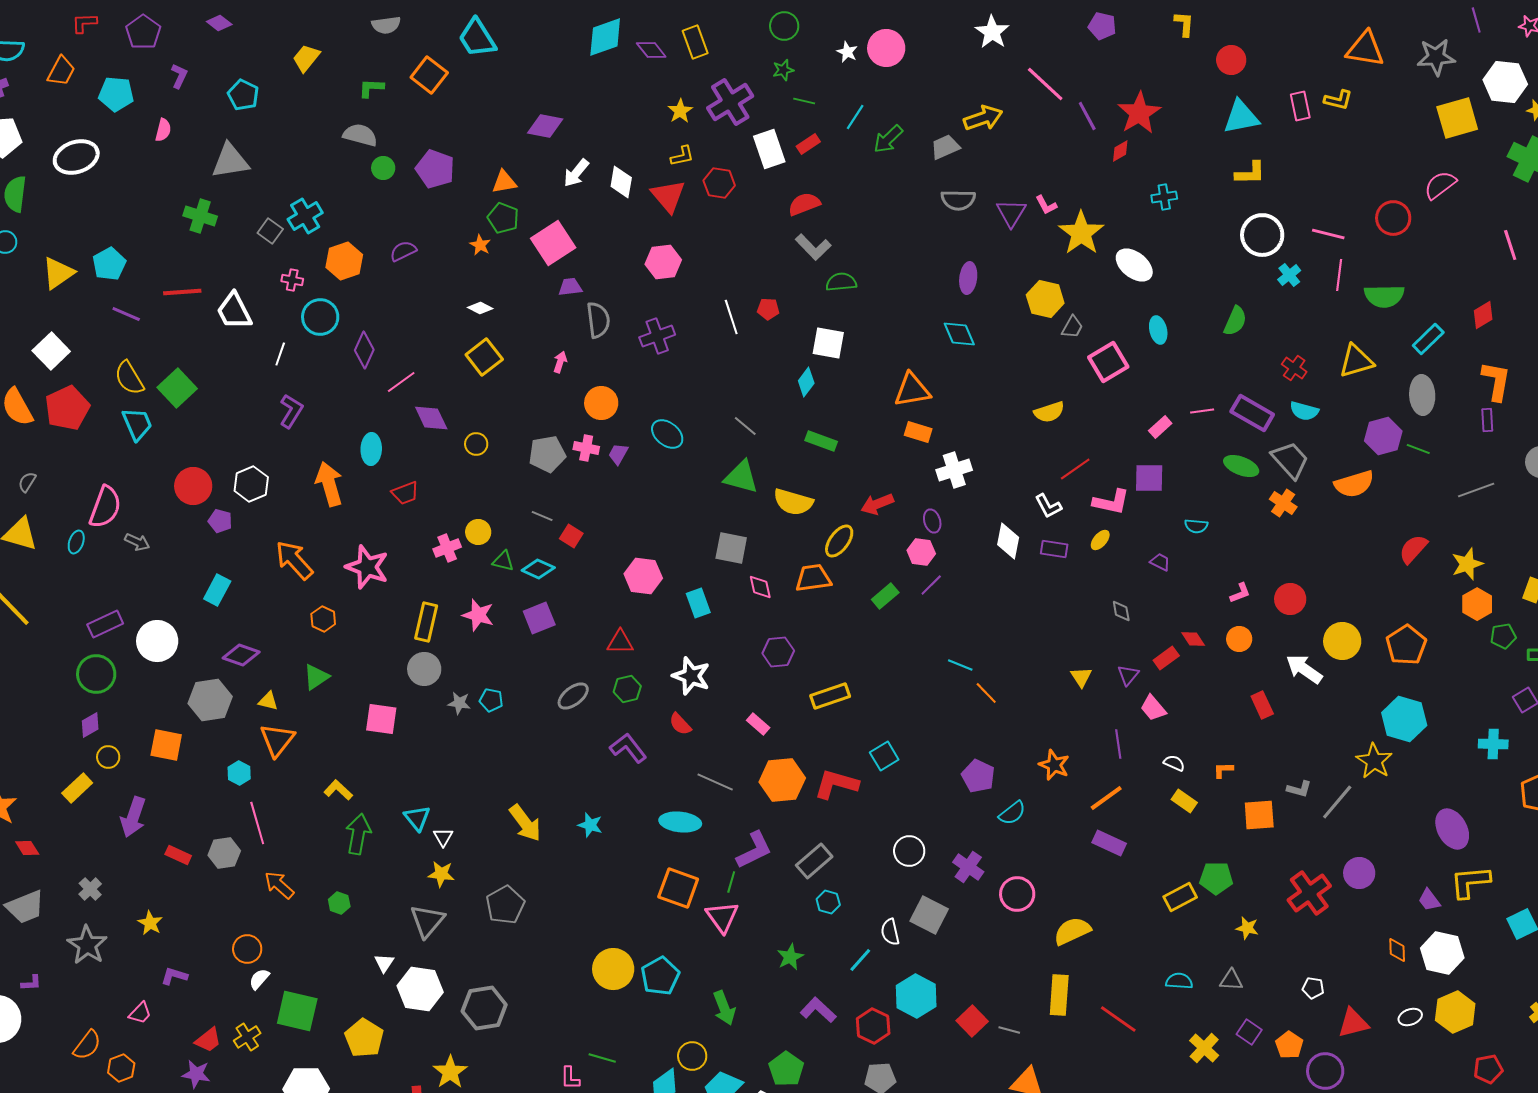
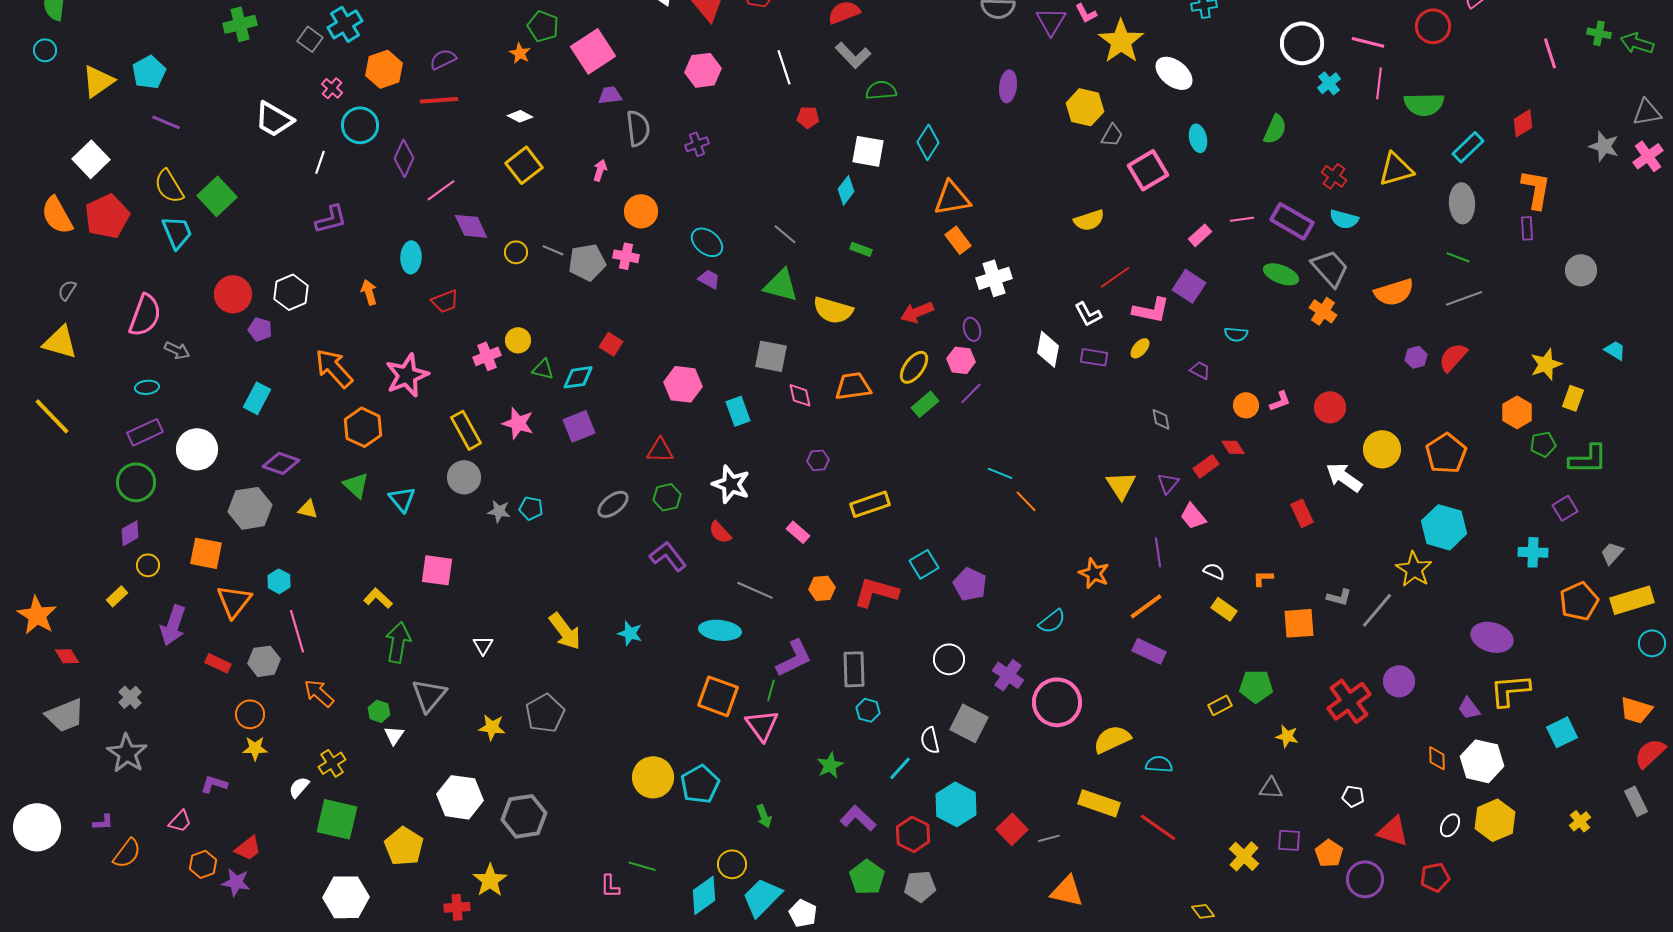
green cross: (200, 216) -> (240, 24), turned -32
pink cross: (292, 280) -> (332, 88), turned 30
red line: (182, 292) -> (439, 100), moved
white trapezoid: (234, 311) -> (274, 119), turned -33
white line: (731, 317) -> (784, 67), moved
cyan diamond: (959, 334) -> (928, 142), moved, turned 56
purple cross: (657, 336) -> (697, 144), size x0.7
purple L-shape: (291, 411) -> (331, 219), turned 44
orange rectangle: (918, 432) -> (958, 240), turned 36
purple hexagon: (1383, 436) -> (1416, 357), moved, size x0.6
green rectangle: (821, 441) -> (861, 249), size x0.7
purple trapezoid: (618, 454) -> (709, 279), moved, turned 90
purple square: (1149, 478) -> (1189, 286), turned 32
orange arrow: (329, 484) -> (369, 292), size x0.6
gray line: (1476, 490) -> (1464, 298), moved
gray line: (542, 516) -> (553, 250), moved
yellow ellipse: (839, 541) -> (914, 367), moved
cyan ellipse: (76, 542) -> (147, 387), moved, turned 65
yellow star: (1467, 564) -> (1546, 364), moved
pink star: (367, 567) -> (407, 375), turned 30
cyan diamond: (538, 569) -> (578, 377), turned -32
orange hexagon: (323, 619) -> (363, 427), size x1.5
yellow rectangle: (426, 622) -> (466, 430), turned -42
orange circle: (1239, 639) -> (1246, 405), moved
purple hexagon: (778, 652) -> (818, 460), size x0.7
green triangle: (316, 677) -> (356, 485), turned -44
yellow triangle: (1081, 677) -> (1121, 485), size x1.4
pink square: (381, 719) -> (437, 570), moved
orange triangle: (277, 740) -> (234, 601), moved
purple pentagon: (978, 776) -> (970, 584), moved
orange hexagon: (782, 780) -> (822, 588), size x0.6
yellow rectangle: (77, 788) -> (117, 596), size x0.7
cyan triangle: (417, 818) -> (402, 499), moved
purple ellipse: (1452, 829) -> (1492, 637), turned -45
gray rectangle: (814, 861) -> (854, 669), turned -51
yellow star: (441, 874) -> (492, 727), moved
pink circle: (1017, 894) -> (1057, 702), size x1.4
yellow rectangle: (1180, 897) -> (1220, 705), size x0.7
gray triangle: (427, 921) -> (429, 695), moved
yellow star: (150, 923) -> (255, 748), moved, turned -30
orange circle: (247, 949) -> (250, 714), moved
white triangle: (384, 963) -> (394, 735), moved
cyan semicircle: (1179, 981) -> (1159, 764), moved
purple L-shape: (31, 983) -> (103, 822), moved
yellow rectangle: (1059, 995) -> (1099, 803), turned -75
green arrow: (724, 1008) -> (764, 816), size x0.7
white ellipse: (1410, 1017) -> (1450, 825), turned -40
red triangle: (1353, 1023) -> (1393, 831), turned 32
gray line: (1009, 1030) -> (1049, 838), turned -30
purple square: (1249, 1032) -> (1289, 840), turned -30
yellow cross: (247, 1037) -> (332, 763), moved
orange hexagon: (121, 1068) -> (203, 864), moved
green pentagon: (786, 1069) -> (867, 877), moved
red pentagon: (1488, 1069) -> (1435, 877), moved

